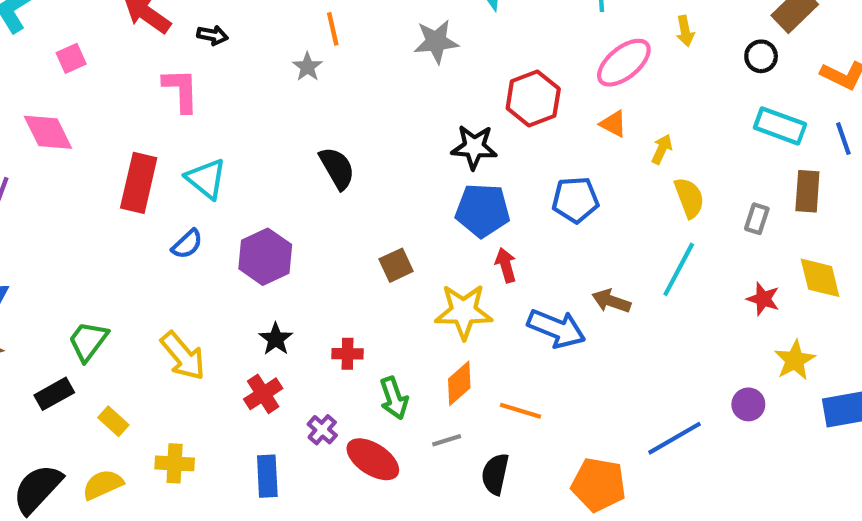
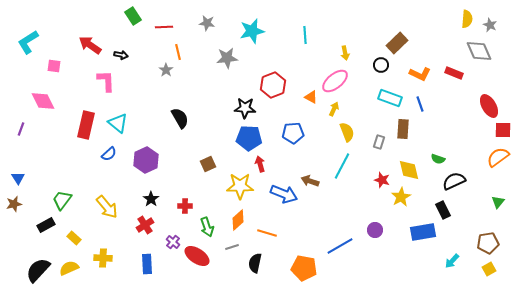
pink square: (71, 58) -> (54, 66), turned 32
pink ellipse: (624, 63) -> (335, 81), moved
yellow star: (795, 360) -> (401, 197), moved

